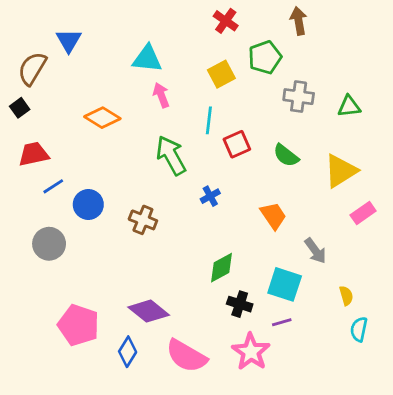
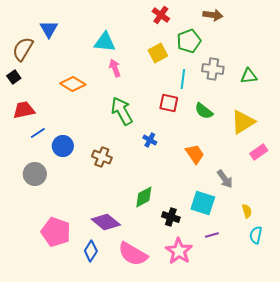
brown arrow: (299, 21) -> (213, 15), turned 108
cyan line: (209, 120) -> (183, 79), moved
red square: (237, 144) -> (169, 103), turned 36
blue cross: (210, 196) -> (150, 140), turned -32
green diamond: (221, 268) -> (144, 197), moved
purple line: (282, 322) -> (212, 235), moved

